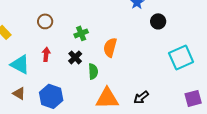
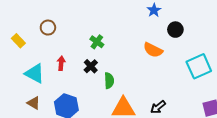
brown circle: (45, 21) -> (48, 28), moved
green cross: (81, 33) -> (97, 42), turned -32
orange semicircle: (110, 47) -> (153, 50), moved, turned -78

